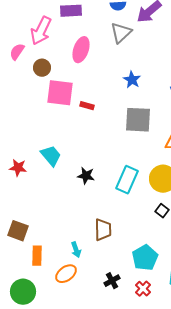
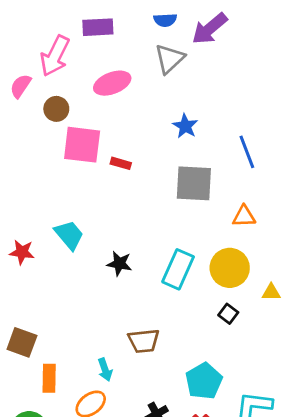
pink ellipse: (81, 50) -> (112, 83), turned 50
brown trapezoid: (103, 230) -> (144, 341), turned 85

